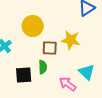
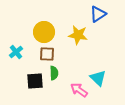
yellow star: (71, 40) -> (78, 35), moved
brown square: (50, 48) -> (47, 54), moved

